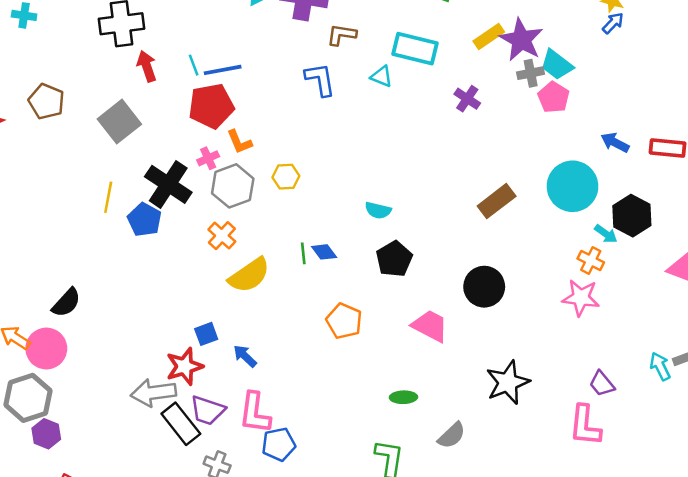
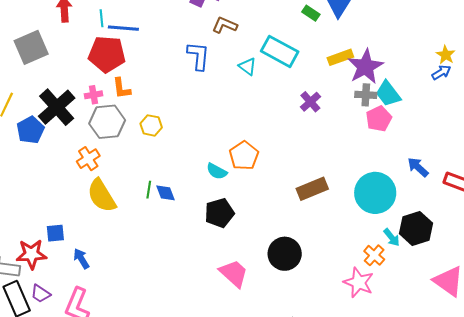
yellow semicircle: (249, 275) -> (102, 196), turned 78
orange pentagon: (344, 321) -> (244, 156), moved
purple trapezoid: (208, 410) -> (40, 294), size x0.7

